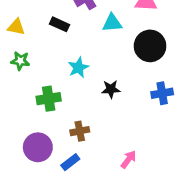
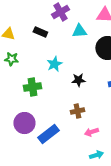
brown cross: (80, 131) -> (77, 111), moved
pink arrow: (128, 159) -> (91, 132), turned -144
blue rectangle: (70, 162) -> (48, 134), size x1.5

